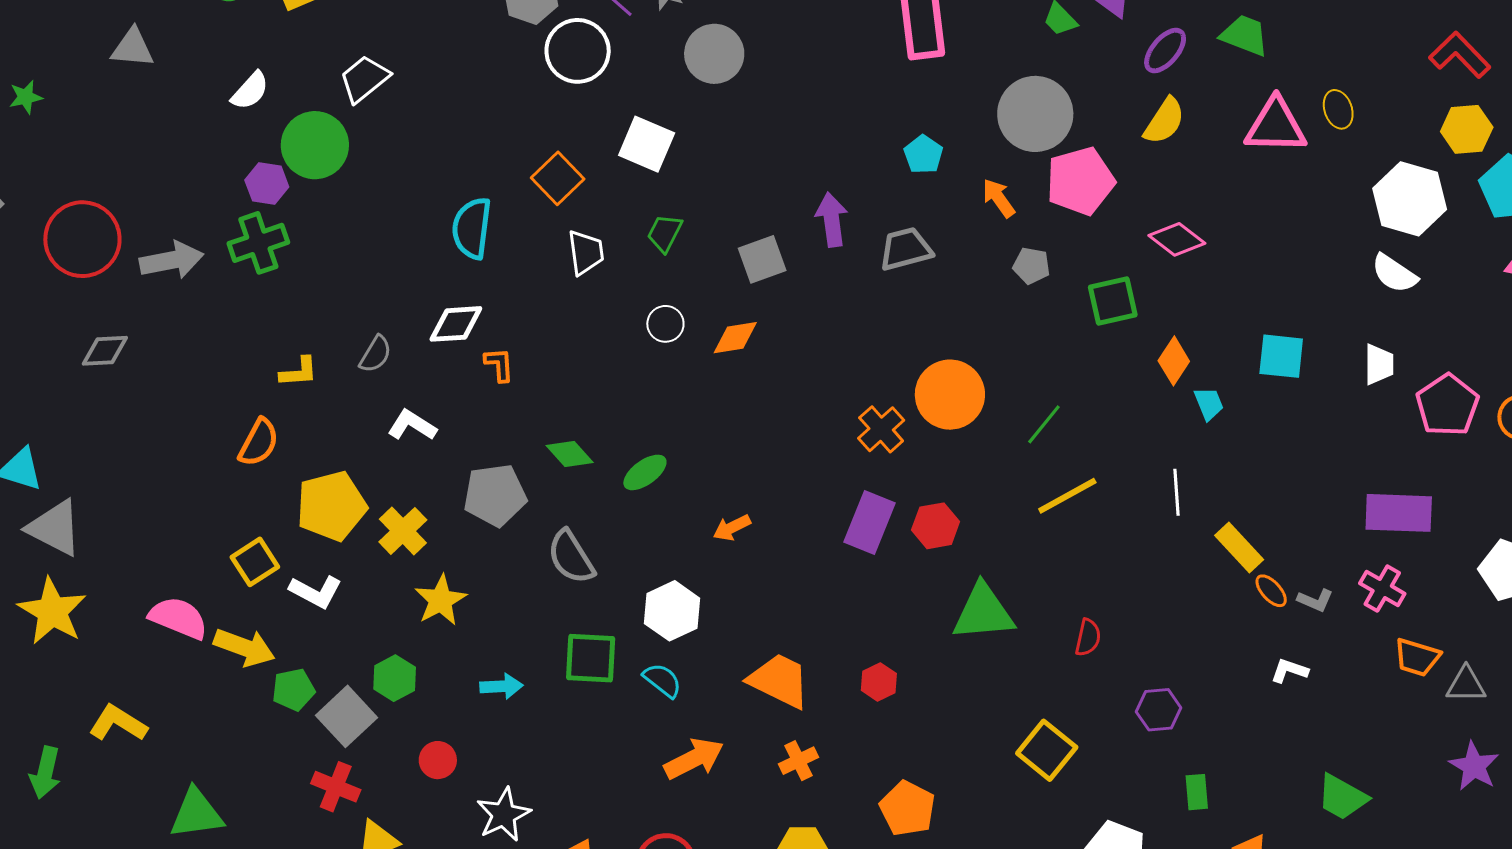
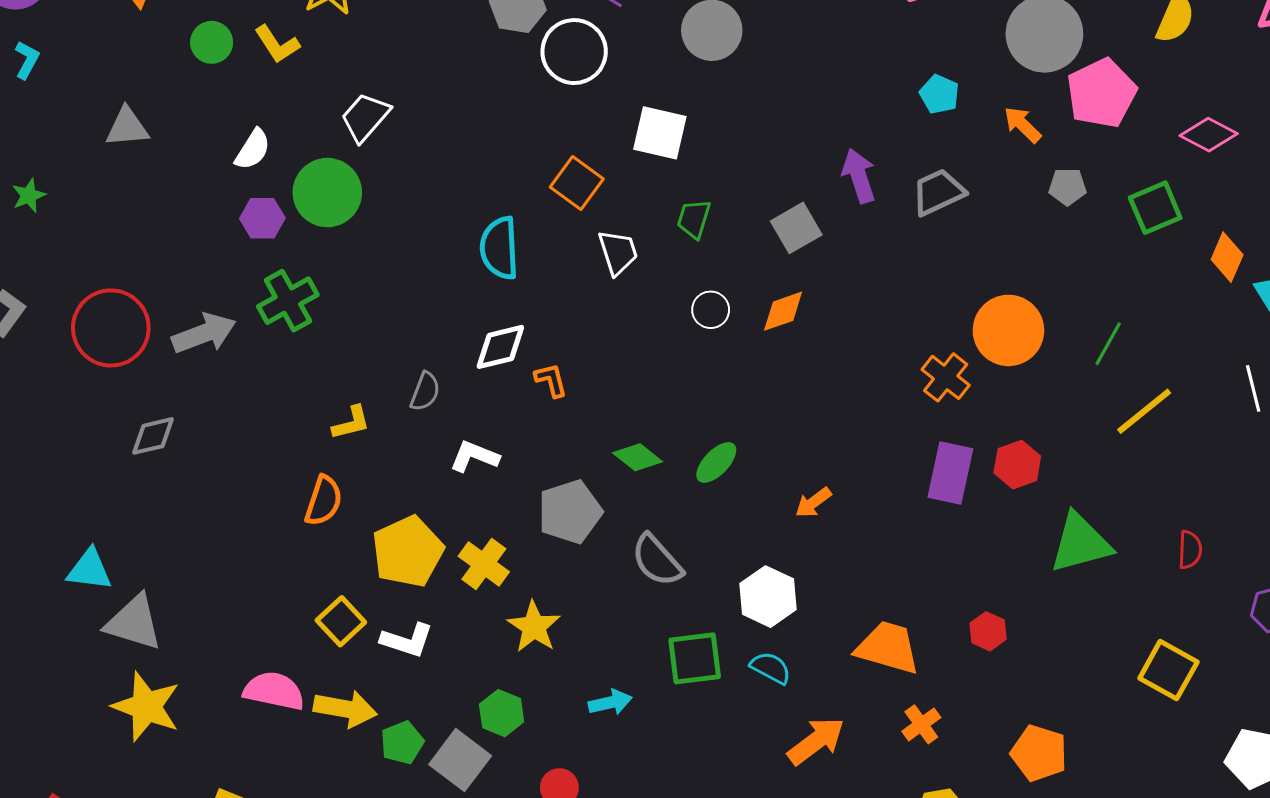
purple hexagon: (267, 183) -> (262, 218), moved

